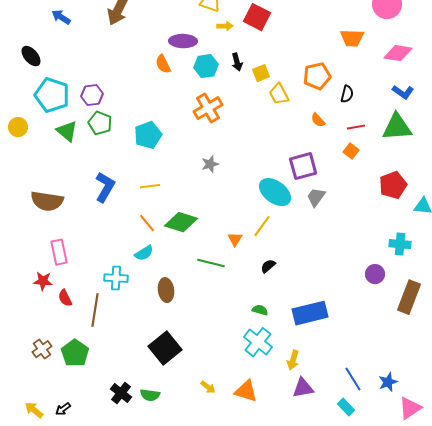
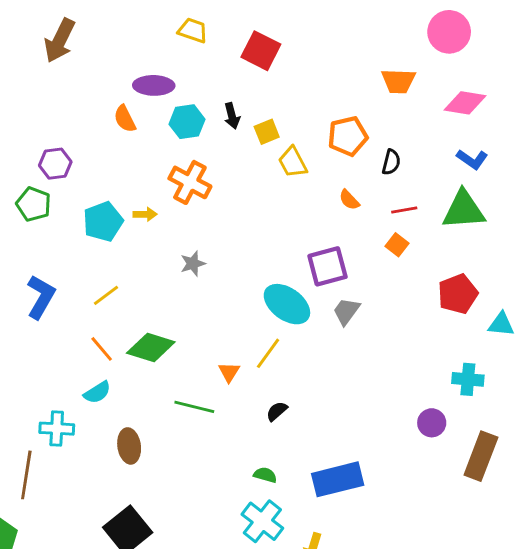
yellow arrow: (225, 26) -> (145, 214), moved
purple hexagon: (92, 95) -> (55, 164), moved
orange cross: (208, 108) -> (190, 182), turned -32
yellow line: (150, 186) -> (106, 295), turned -30

